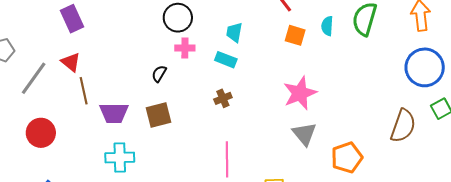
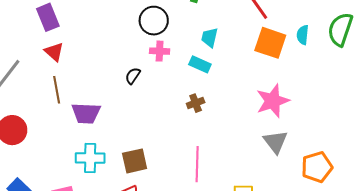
orange square: (295, 35) -> (270, 43), size x1.5
red triangle: (71, 62) -> (54, 52), moved
brown square: (159, 115) -> (135, 161), moved

